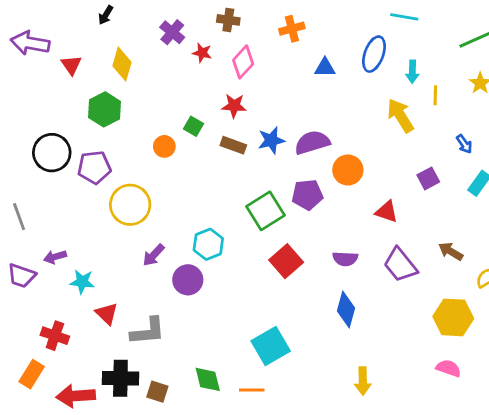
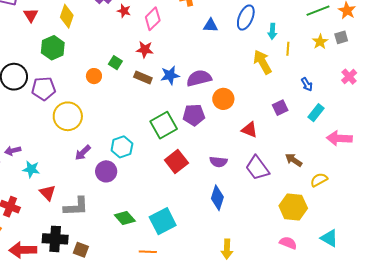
green diamond: (208, 379) -> (125, 218), moved, turned -30

